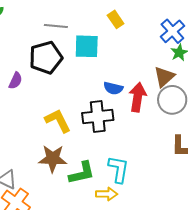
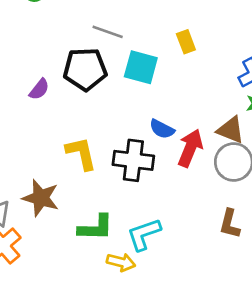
brown triangle: (164, 77) -> (231, 130), turned 50
brown star: (53, 159) -> (41, 198), moved
cyan L-shape: (119, 169) -> (144, 234), turned -132

